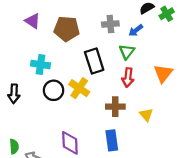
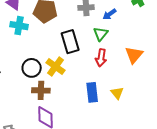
cyan cross: (41, 64) -> (19, 26), moved
brown cross: (115, 107) -> (41, 90), moved
blue rectangle: (112, 140) -> (92, 92), moved

